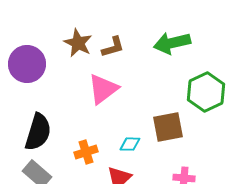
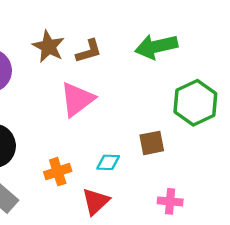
brown square: (168, 127) -> (152, 143), size x0.7

